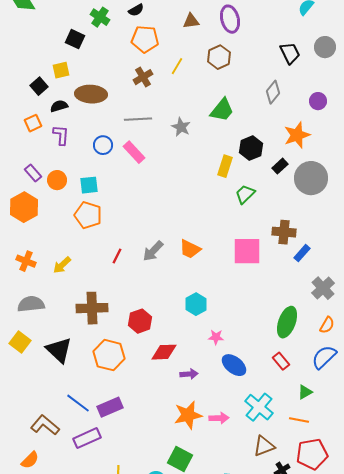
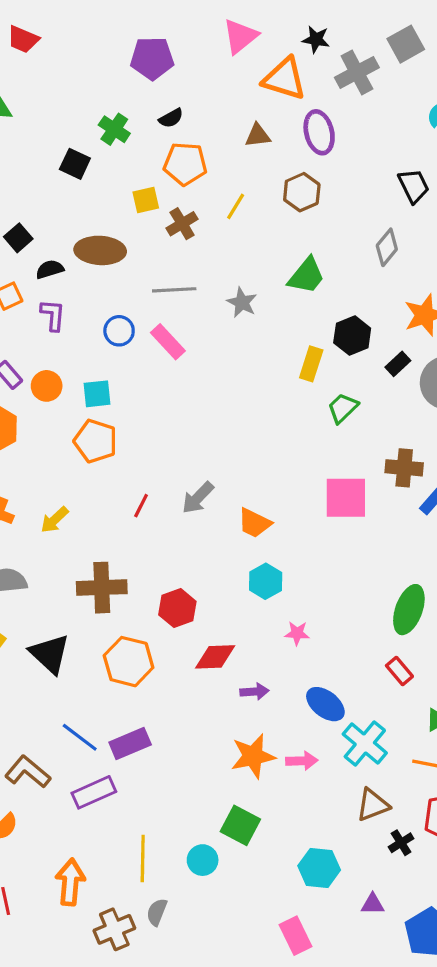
yellow square: (61, 70) -> (146, 200), moved
orange trapezoid: (190, 249) -> (255, 523), moved
blue ellipse: (234, 365) -> (325, 704), moved

